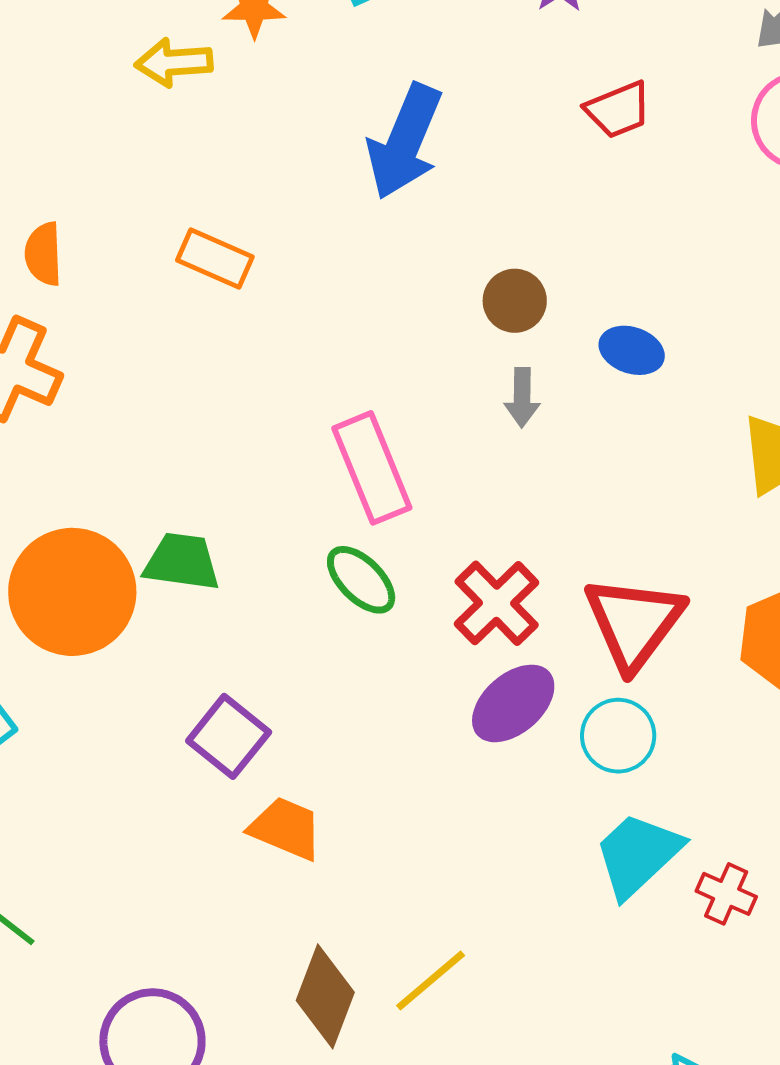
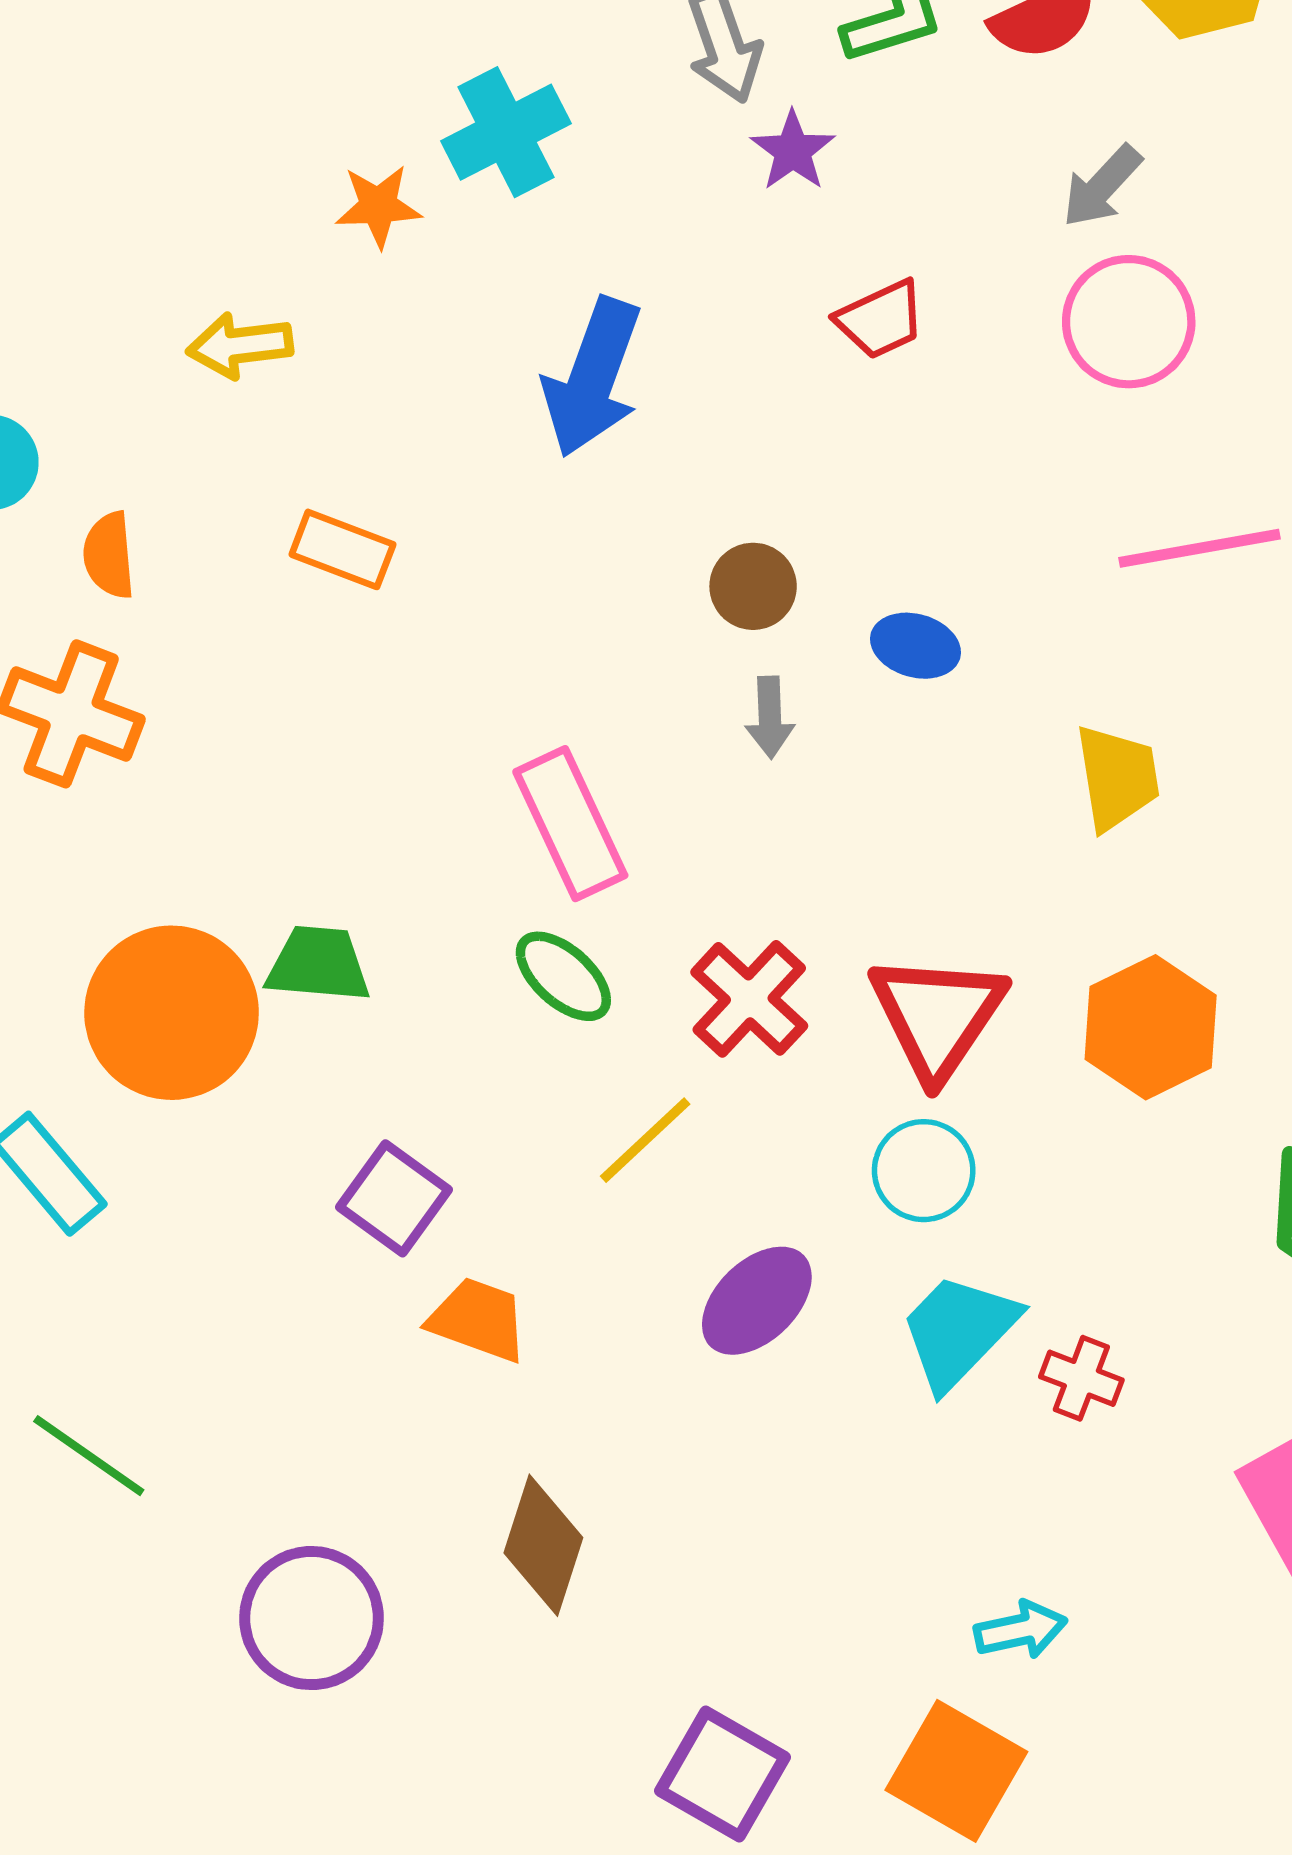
yellow arrow: (174, 62) -> (240, 345), moved
purple ellipse: (513, 703) -> (757, 1301), moved
yellow line: (431, 981) -> (645, 1140), moved

